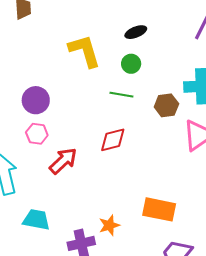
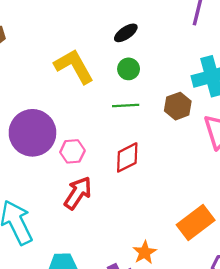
purple circle: (36, 100) -> (32, 133), size x1.5
pink hexagon: (37, 134) -> (72, 151), moved
orange rectangle: (159, 209) -> (196, 223), turned -36

